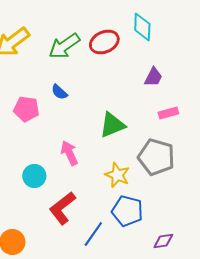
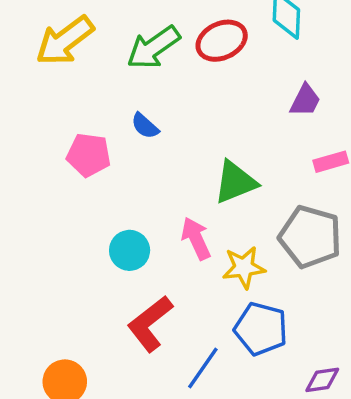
pink arrow: (69, 153) -> (196, 238), moved
yellow star: (117, 175) -> (244, 267), turned -30
cyan circle: (34, 176) -> (130, 250), moved

